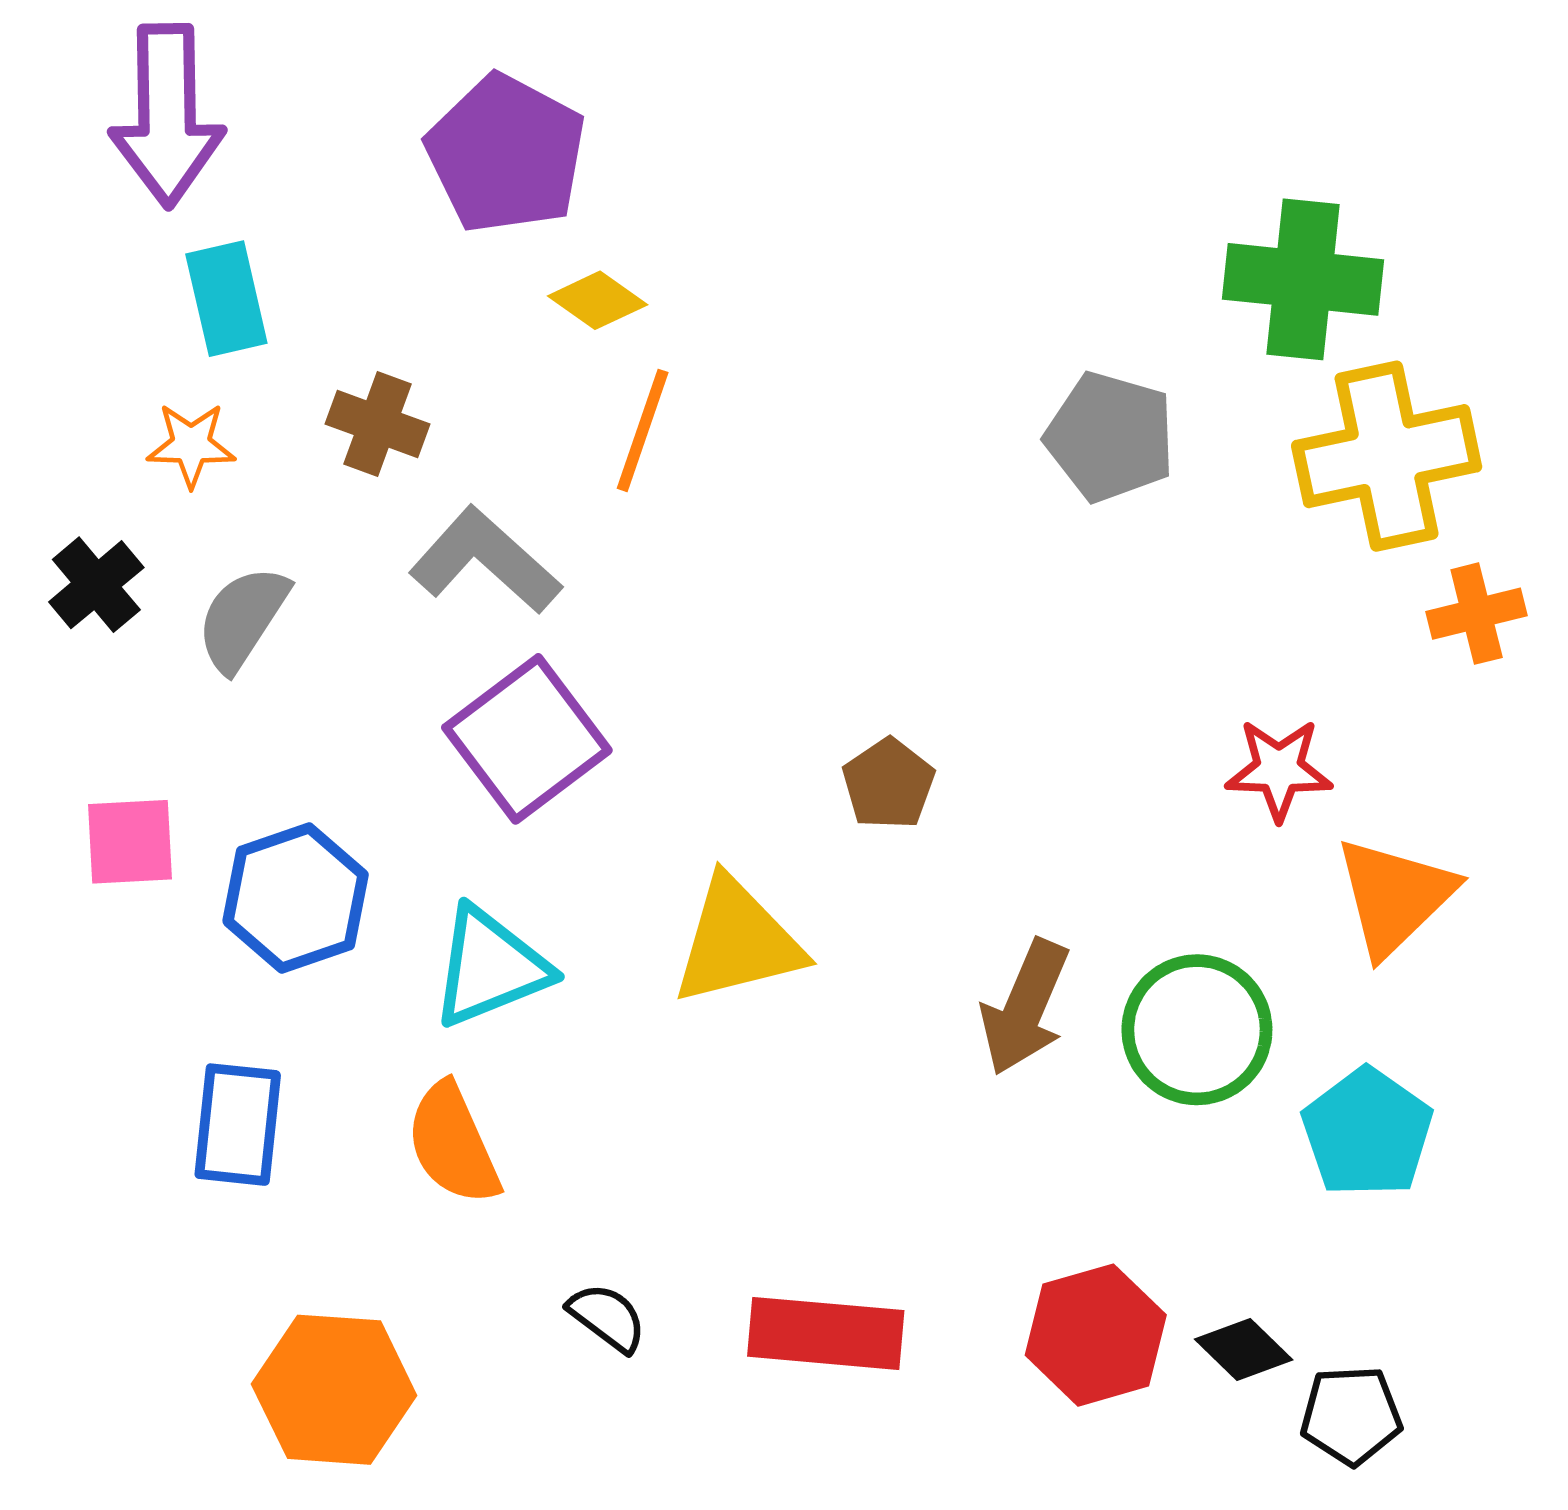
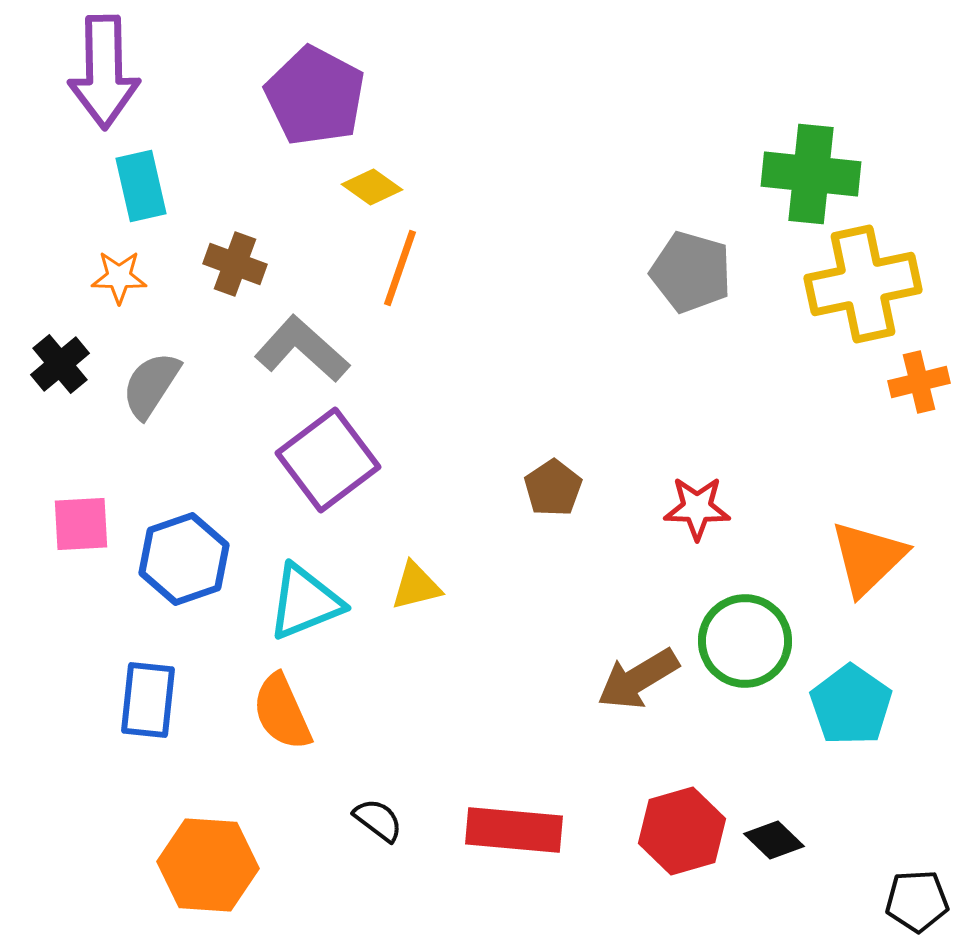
red star: (1279, 769) -> (697, 508), moved
yellow triangle: (737, 941) -> (416, 586), moved, size x0.6
brown arrow: (1025, 1007) -> (638, 679), moved, turned 36
black pentagon: (1351, 1415) -> (917, 901), moved

